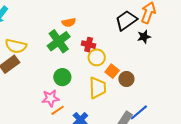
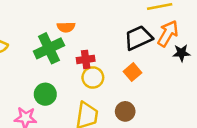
black star: (144, 37) -> (181, 53), moved
red cross: (89, 45) -> (86, 59), turned -32
orange square: (112, 71) -> (132, 72), moved

